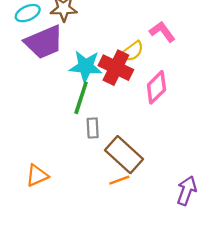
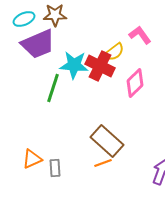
green line: (81, 98) -> (53, 88), moved
gray rectangle: (93, 128) -> (55, 168), moved

